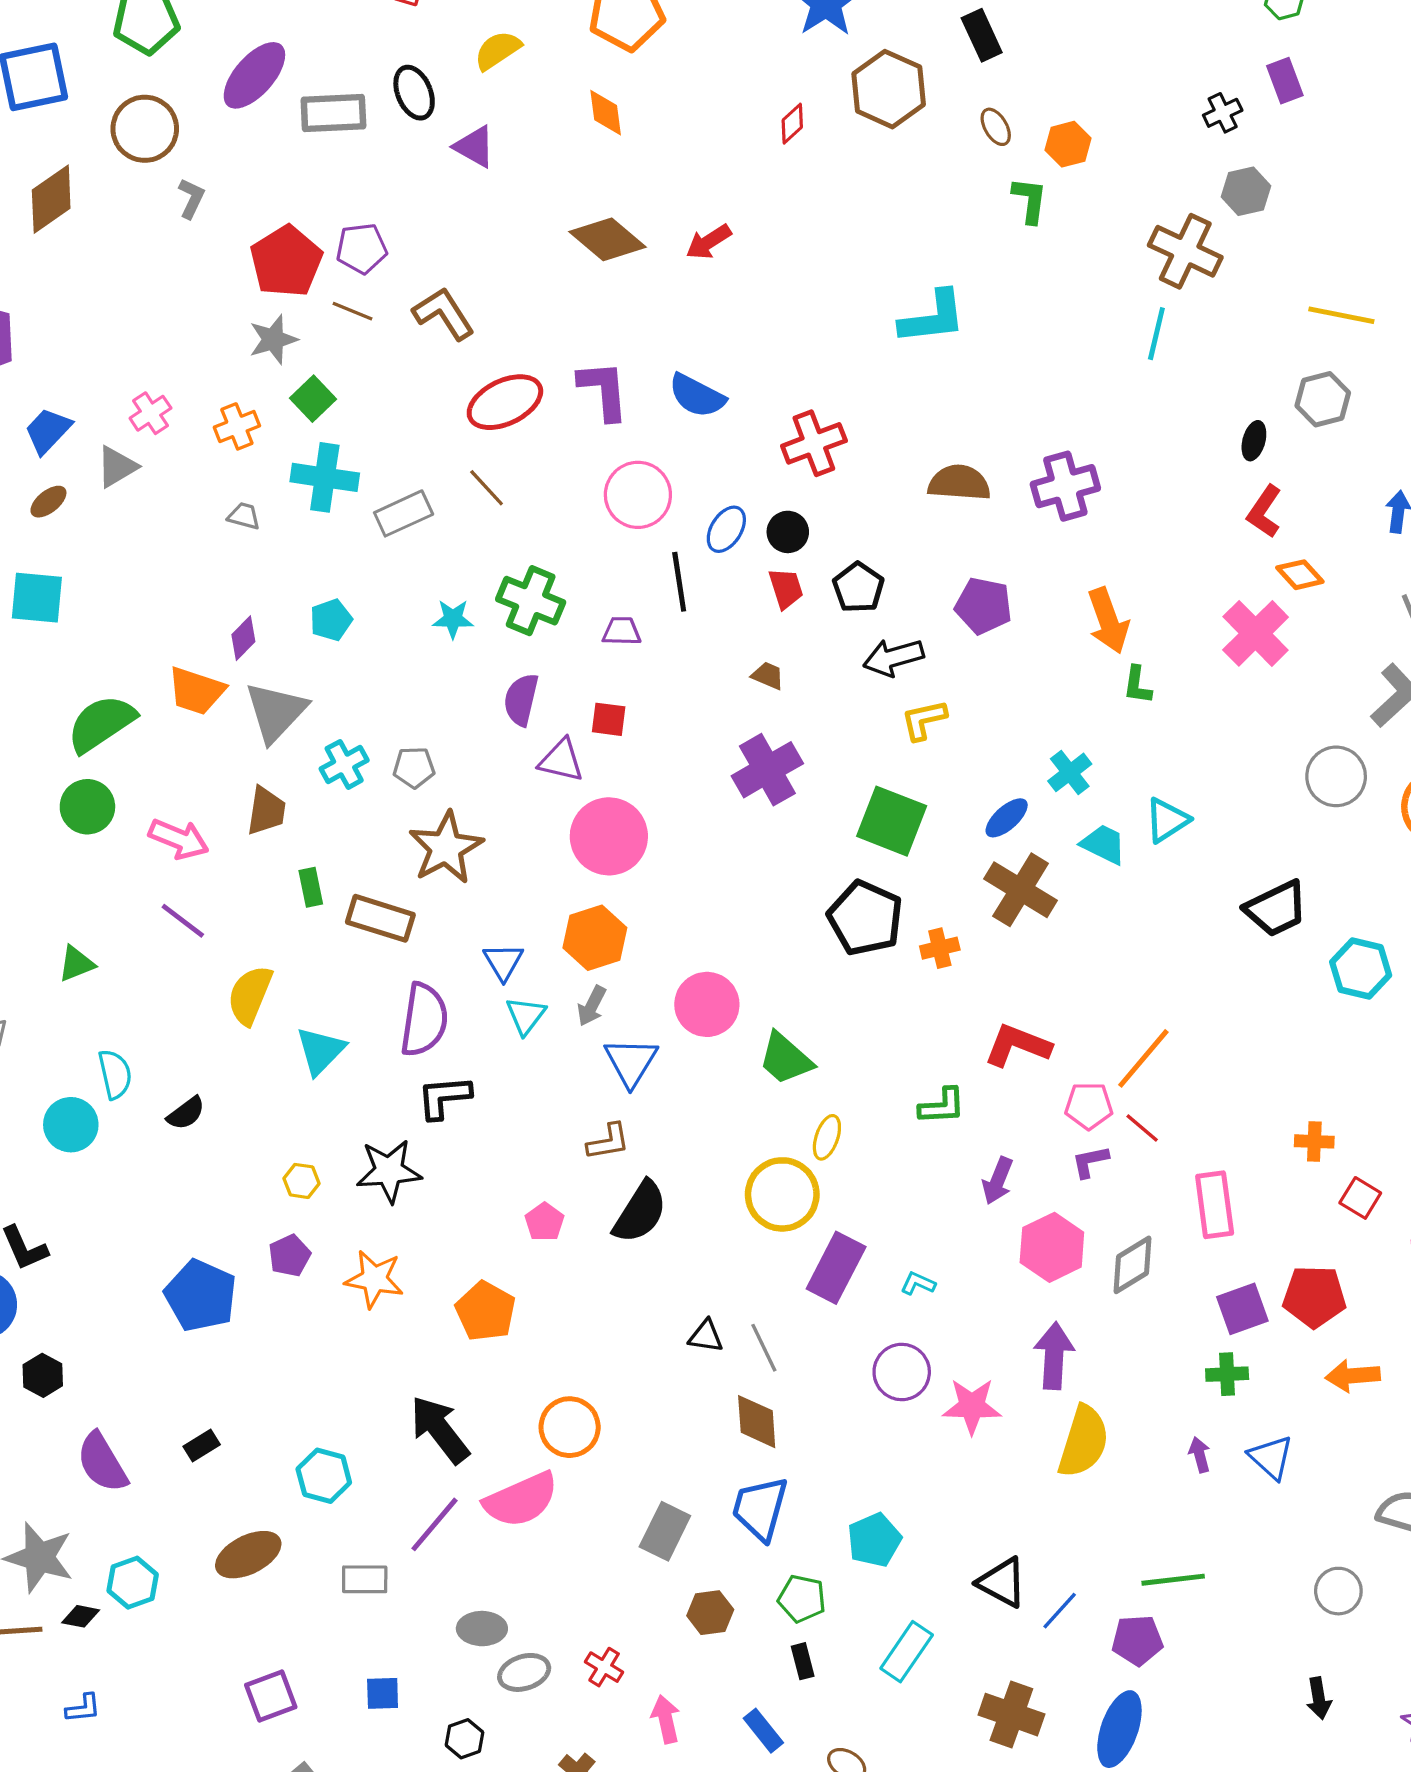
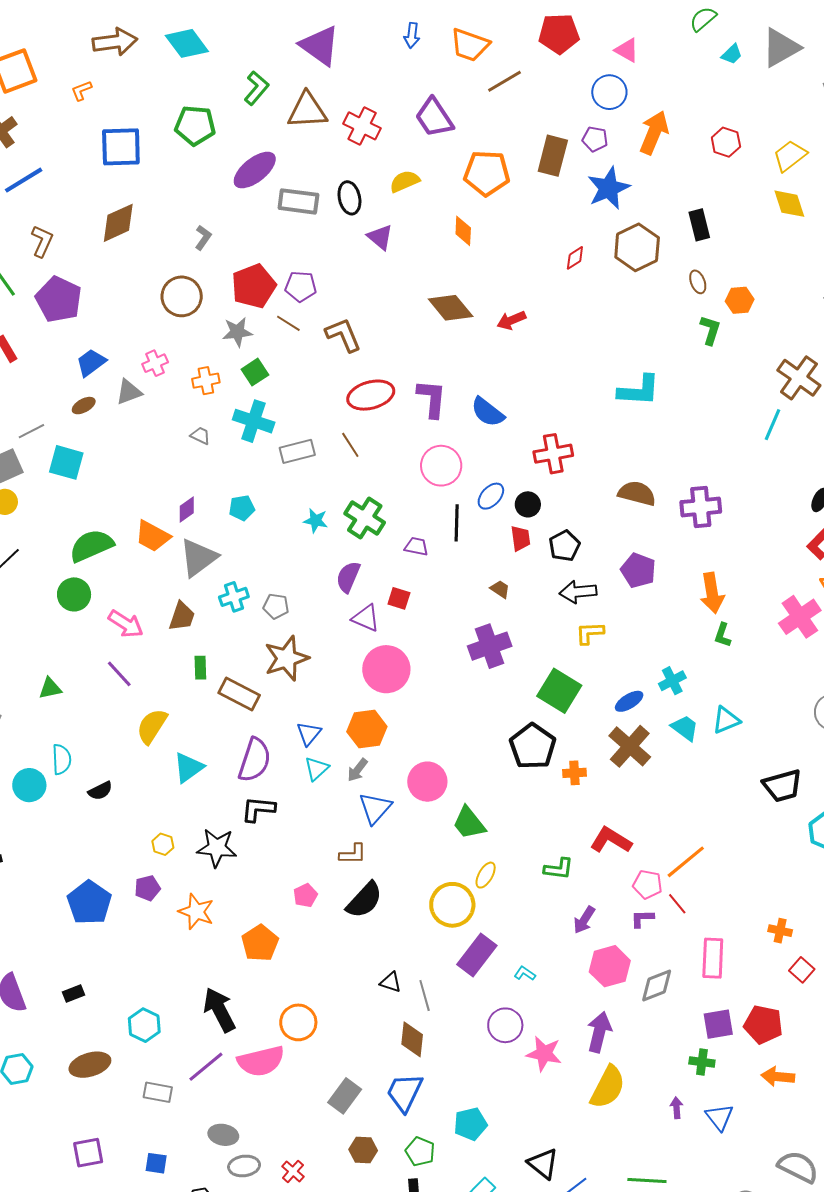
brown circle: (145, 129) -> (182, 296), moved

